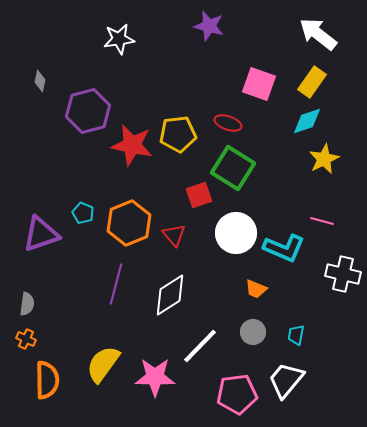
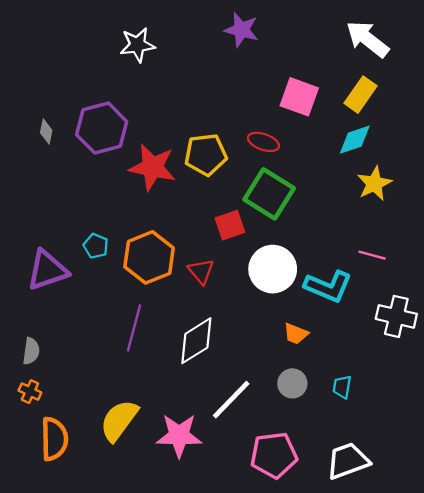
gray diamond: (40, 81) -> (46, 132), moved
white trapezoid: (286, 380) -> (348, 461), moved, turned 30

